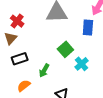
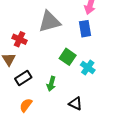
red cross: (17, 21) -> (20, 39), moved
orange semicircle: (24, 86) -> (26, 105), moved

